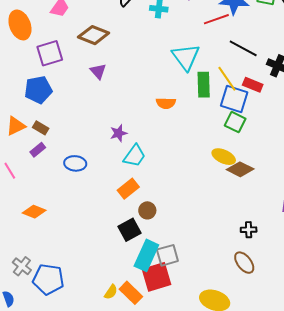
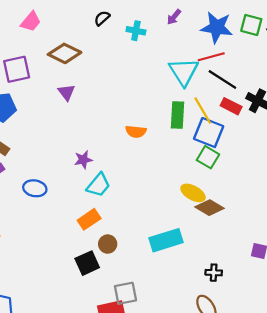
red line: (216, 19) -> (211, 57), moved
cyan triangle: (186, 57) -> (184, 72), moved
red rectangle: (253, 85) -> (231, 106), moved
cyan rectangle: (146, 255) -> (166, 240), moved, turned 44

